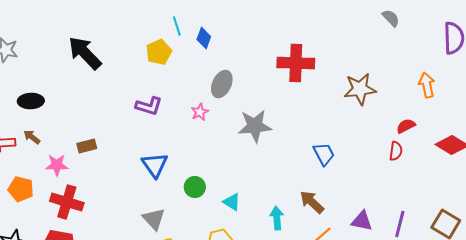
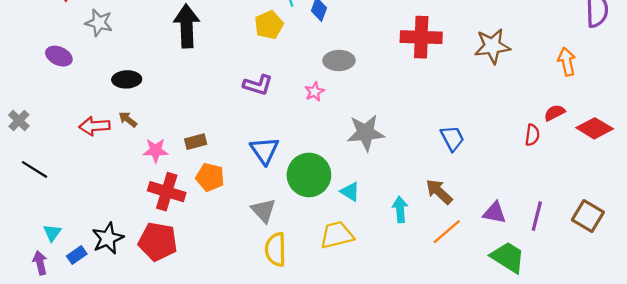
black arrow: (85, 53) -> (187, 26), turned 42
gray ellipse: (222, 84) -> (339, 61), turned 64
brown star: (360, 89) -> (492, 46), moved
gray star: (255, 126) -> (366, 133), moved
red semicircle: (406, 126) -> (555, 113), moved
brown rectangle: (87, 146) -> (196, 142), moved
green circle: (195, 187) -> (309, 175), size x1.8
orange pentagon: (21, 189) -> (210, 177), moved

